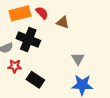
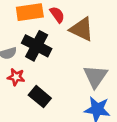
brown triangle: (63, 22) -> (82, 29), size x1.5
gray triangle: (78, 59) -> (95, 76), size x1.5

